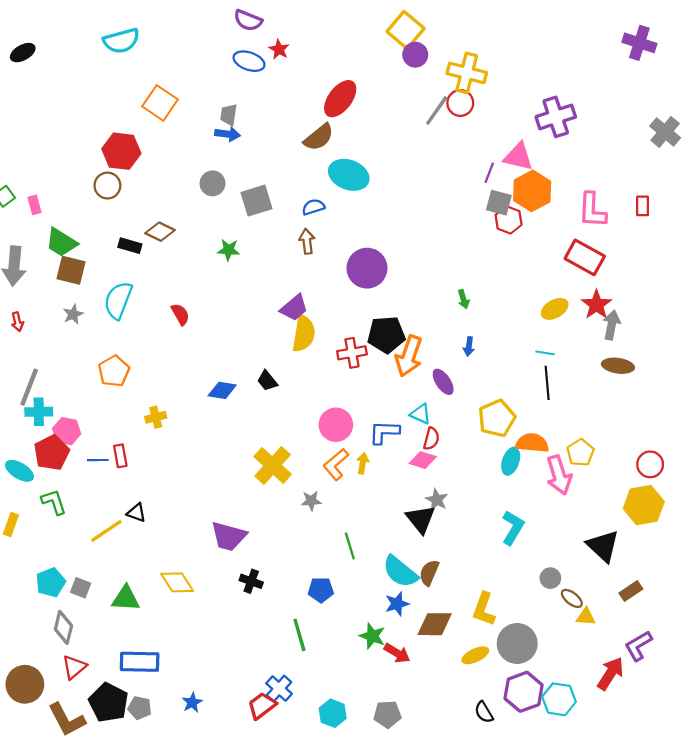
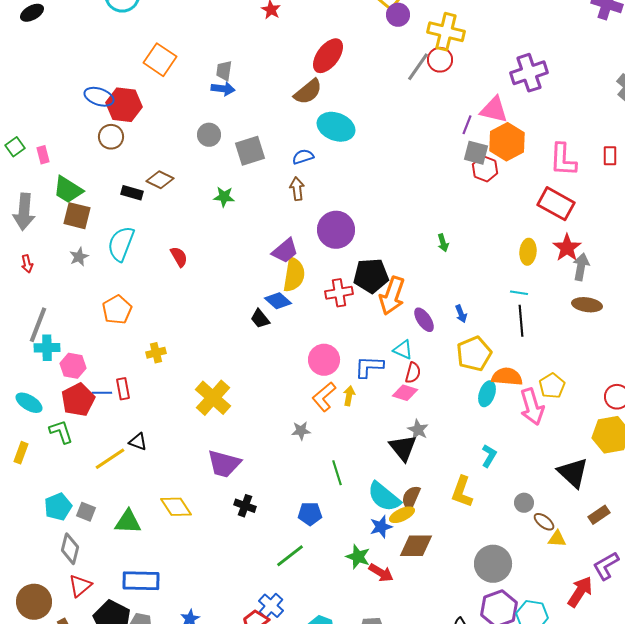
blue ellipse: (249, 61) -> (99, 97), moved
purple circle: (367, 268) -> (336, 230), moved
yellow ellipse: (555, 309) -> (528, 252), turned -55
blue arrow: (469, 346) -> (461, 314), moved, turned -30
blue diamond: (222, 390) -> (278, 301), moved, turned 32
red pentagon: (52, 453) -> (78, 400), moved
yellow cross: (273, 465) -> (213, 398), moved
cyan L-shape: (513, 528) -> (489, 456), size x0.7
yellow L-shape: (484, 609) -> (462, 492), moved
green line: (299, 635) -> (290, 556), turned 68
yellow ellipse: (475, 655) -> (402, 515), moved

